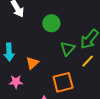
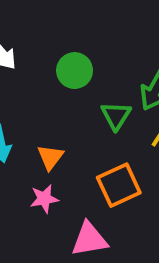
pink star: (16, 82) -> (44, 199), moved

